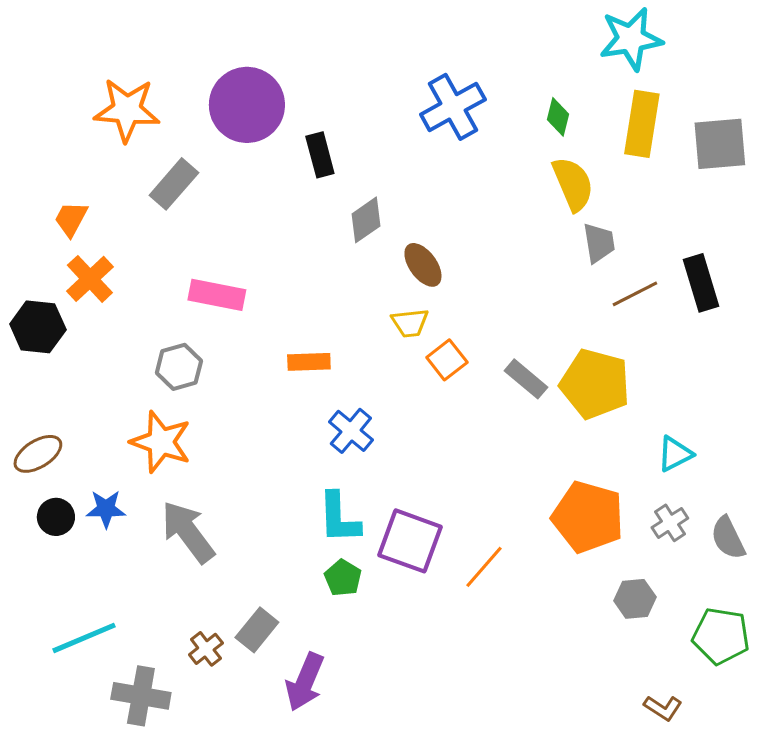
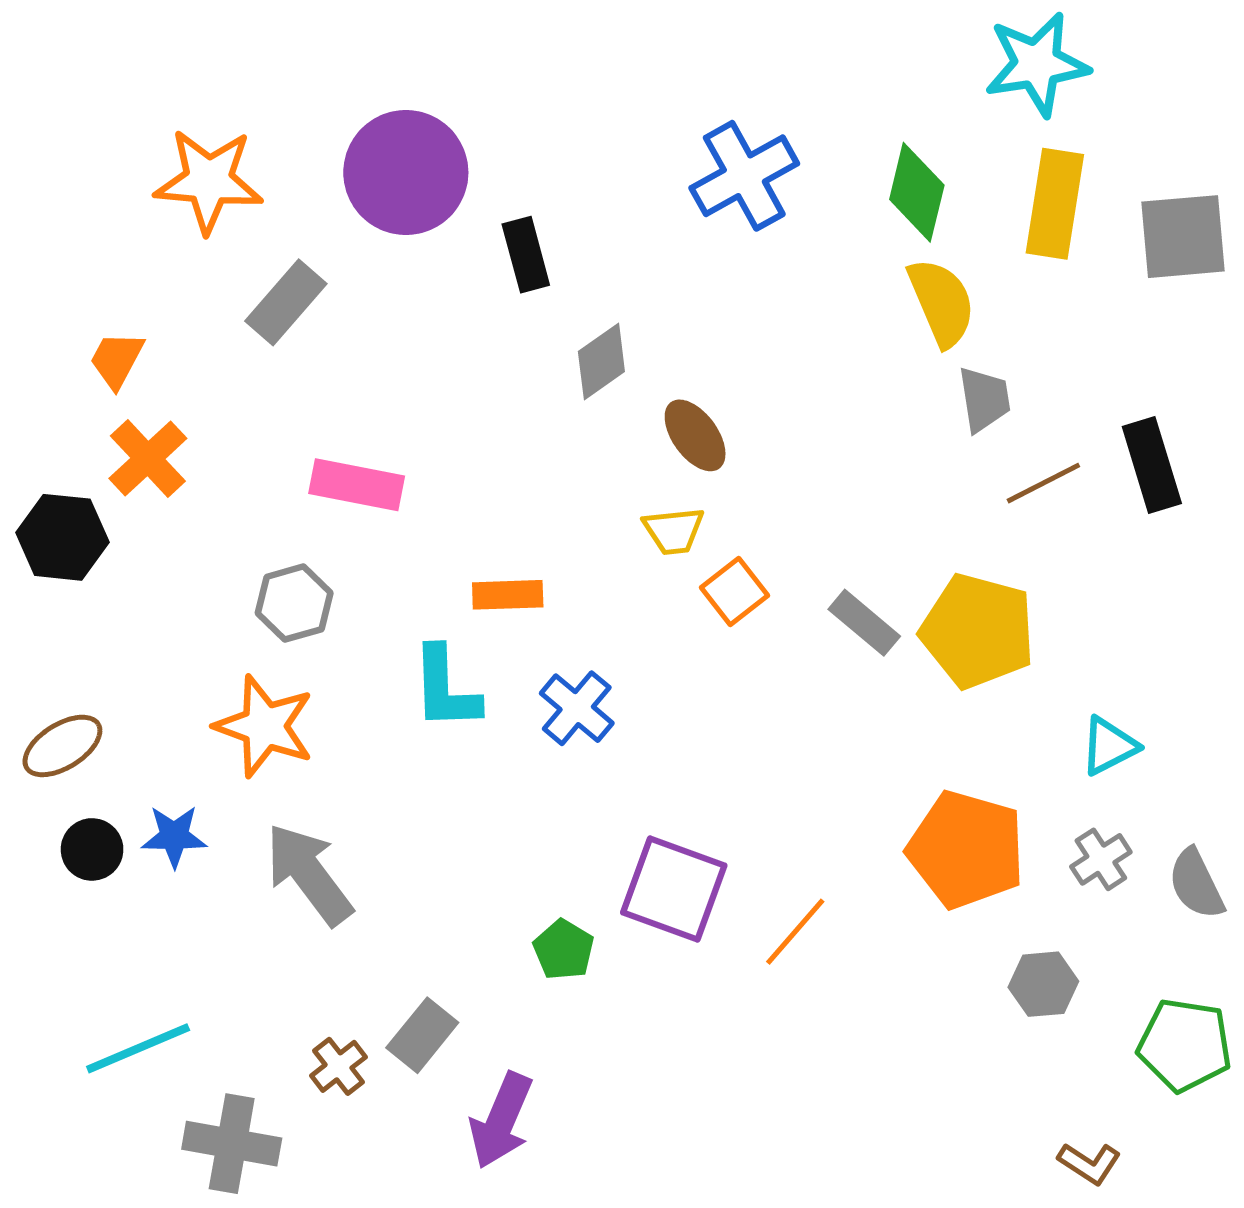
green diamond: (558, 117) -> (917, 192), size x1.5
cyan L-shape: (339, 518) -> (445, 688), moved

